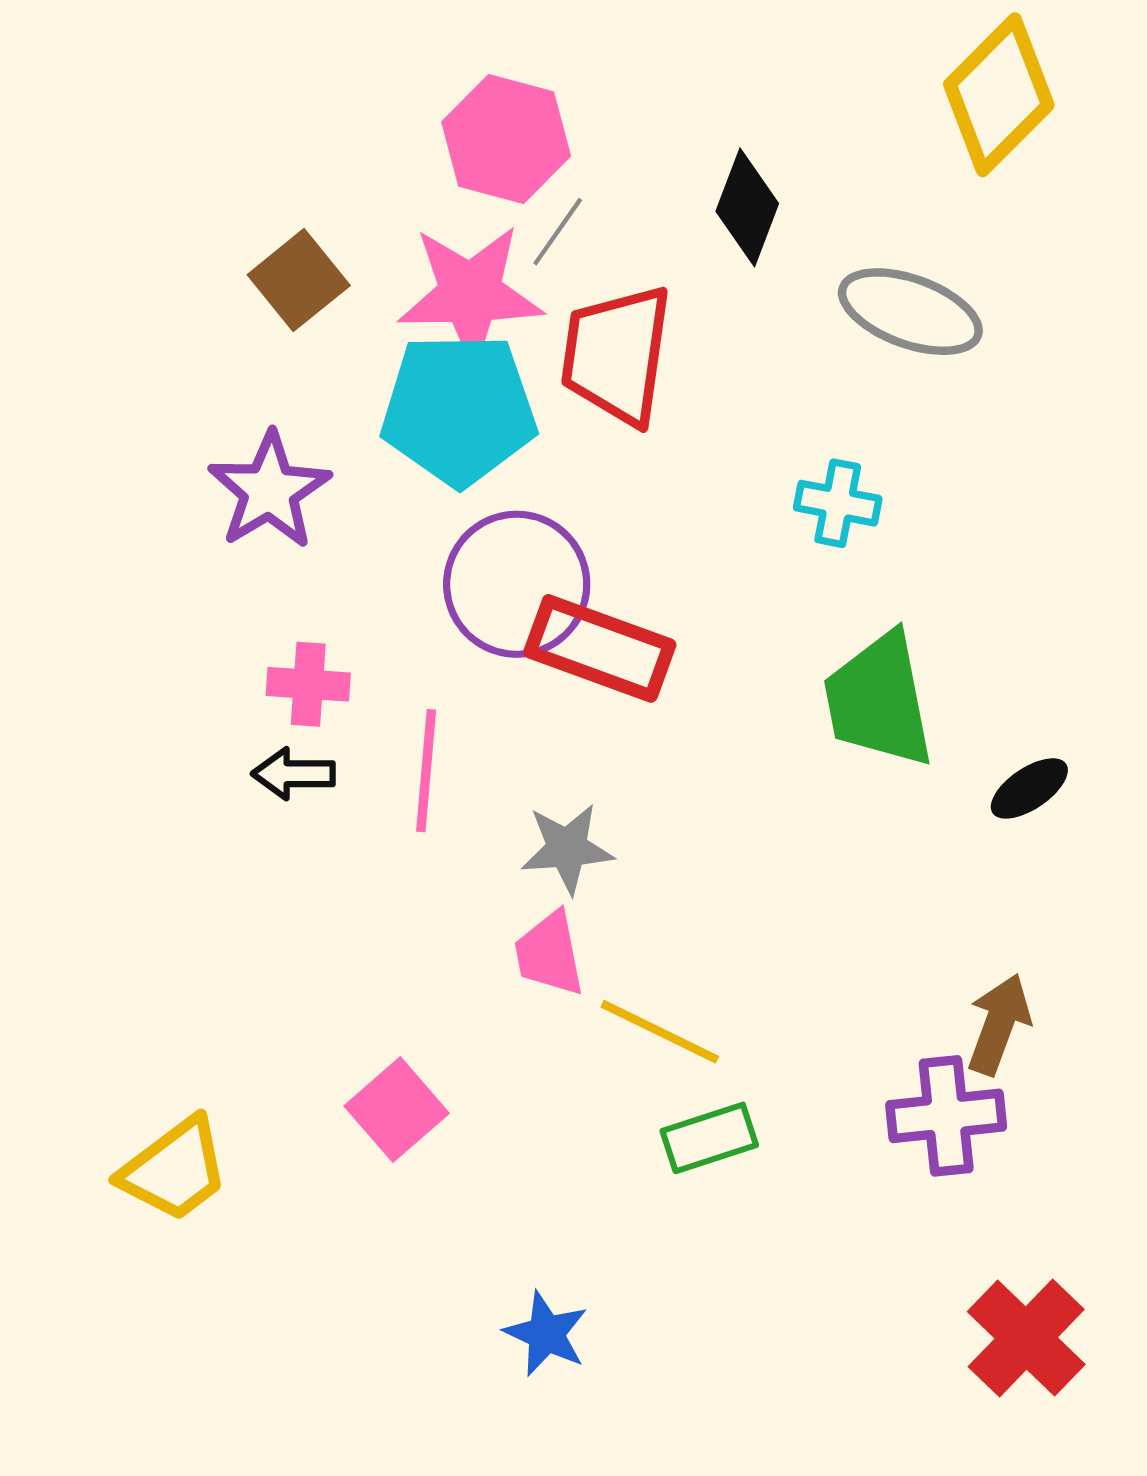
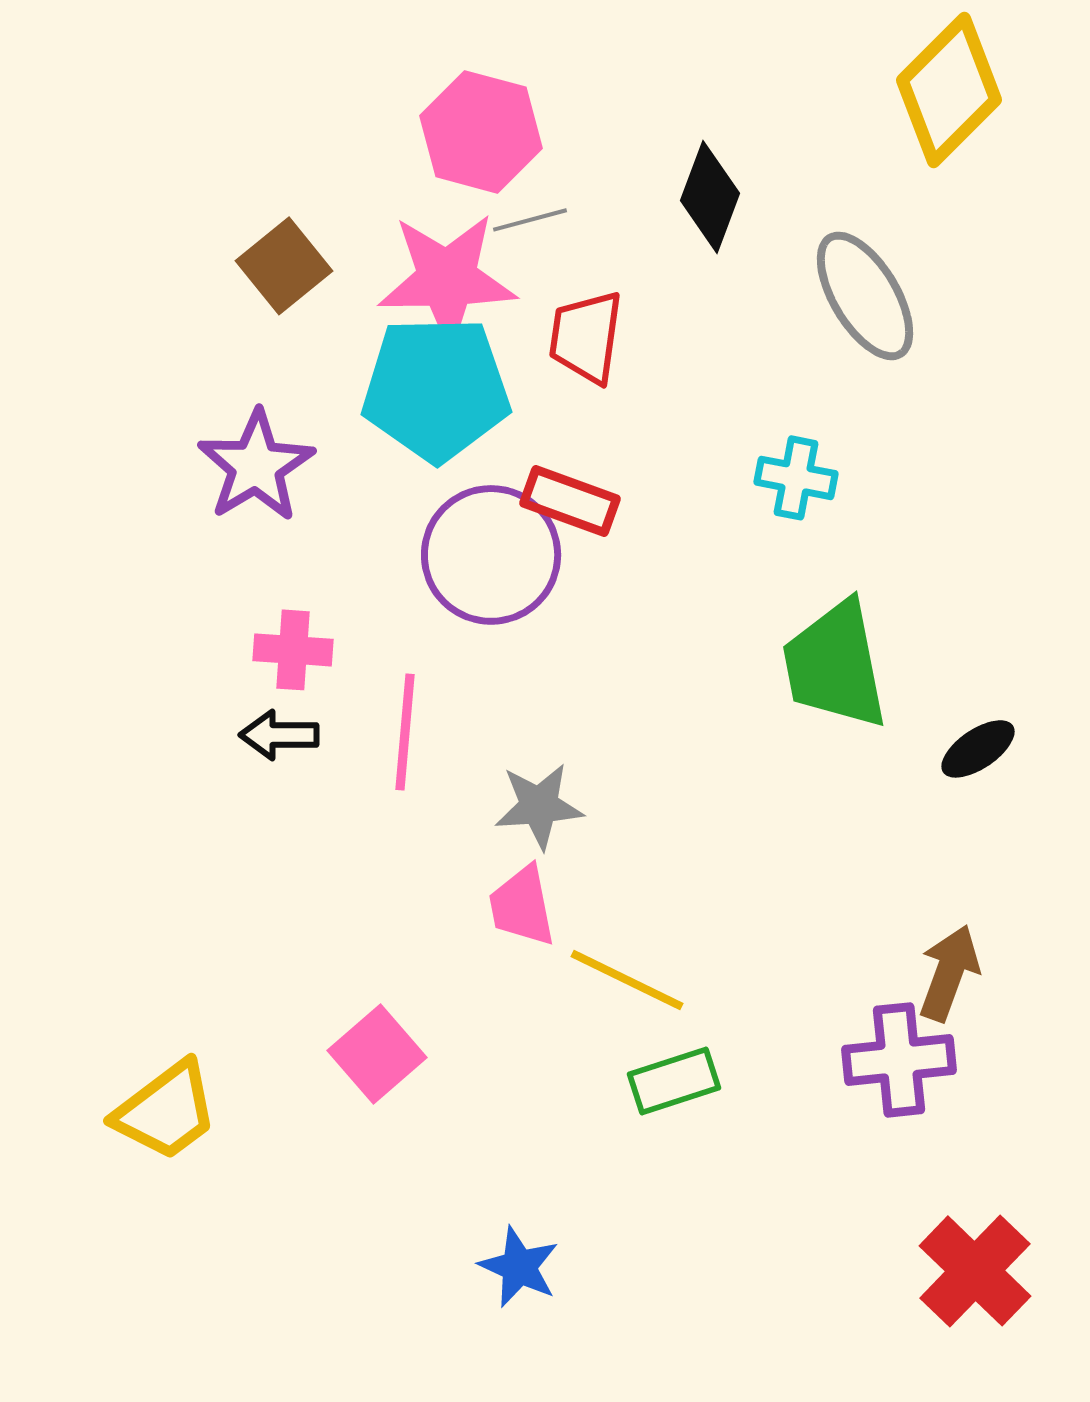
gray line: (558, 232) -> (530, 220), turned 40
gray ellipse: (910, 312) -> (865, 296), turned 39
red trapezoid: (617, 355) -> (586, 337), size x0.7
red rectangle: (600, 648) -> (570, 501), moved, size x0.7

